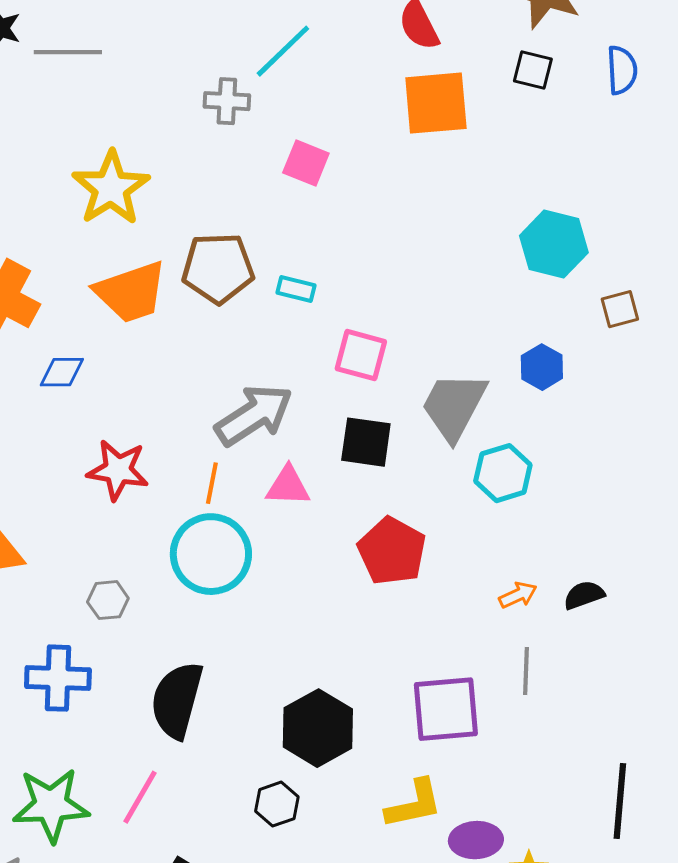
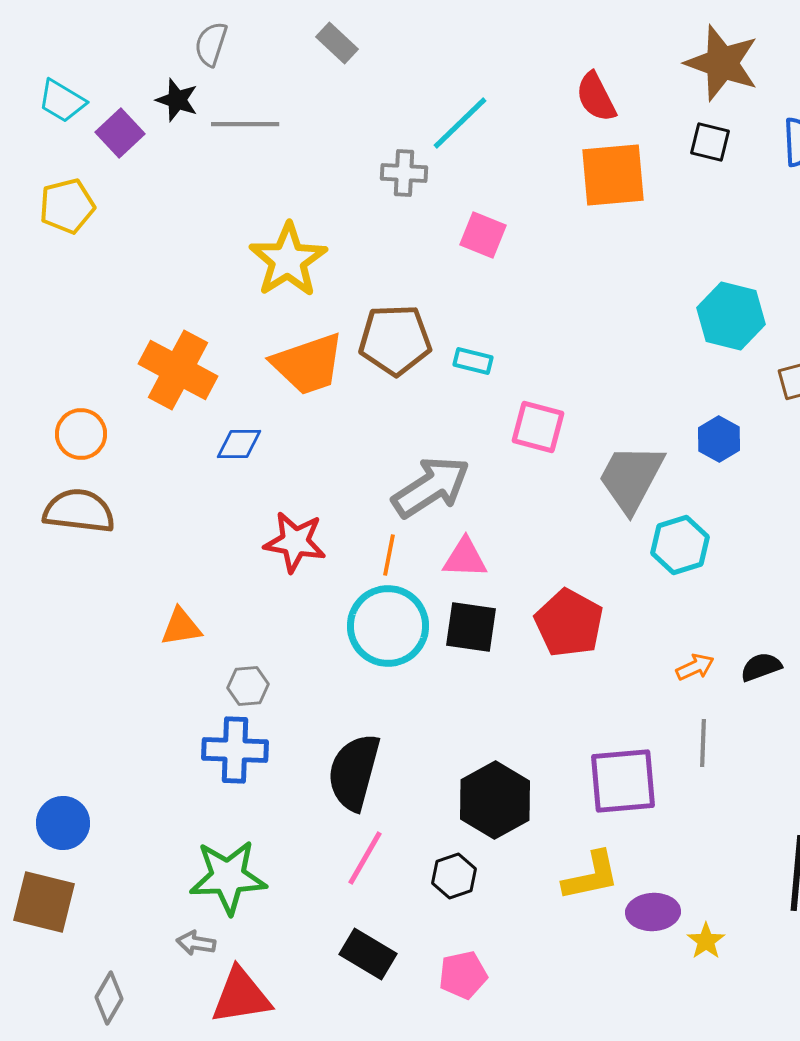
black square: (366, 442) -> (471, 627), moved
gray hexagon: (108, 600) -> (248, 686), moved
pink line: (140, 797) -> (365, 858), moved

